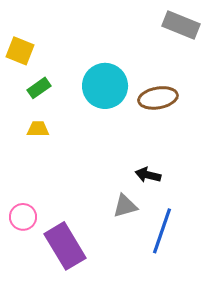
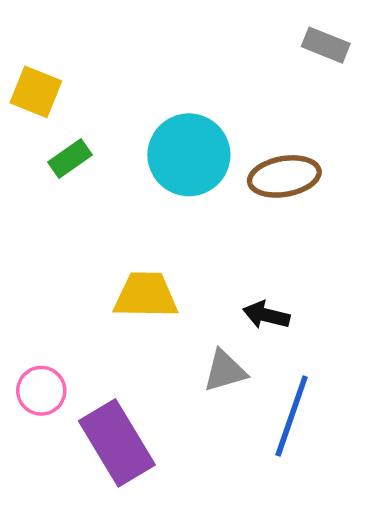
gray rectangle: (181, 25) -> (326, 45), size x0.7
yellow trapezoid: (38, 129) -> (146, 295), moved, size x1.6

